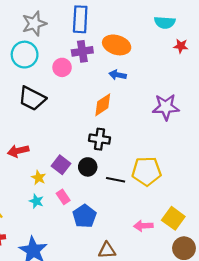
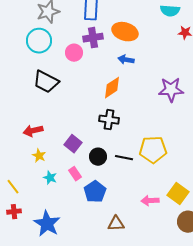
black circle: (88, 167) -> (98, 157), moved
yellow star: (38, 178) -> (39, 156), moved

